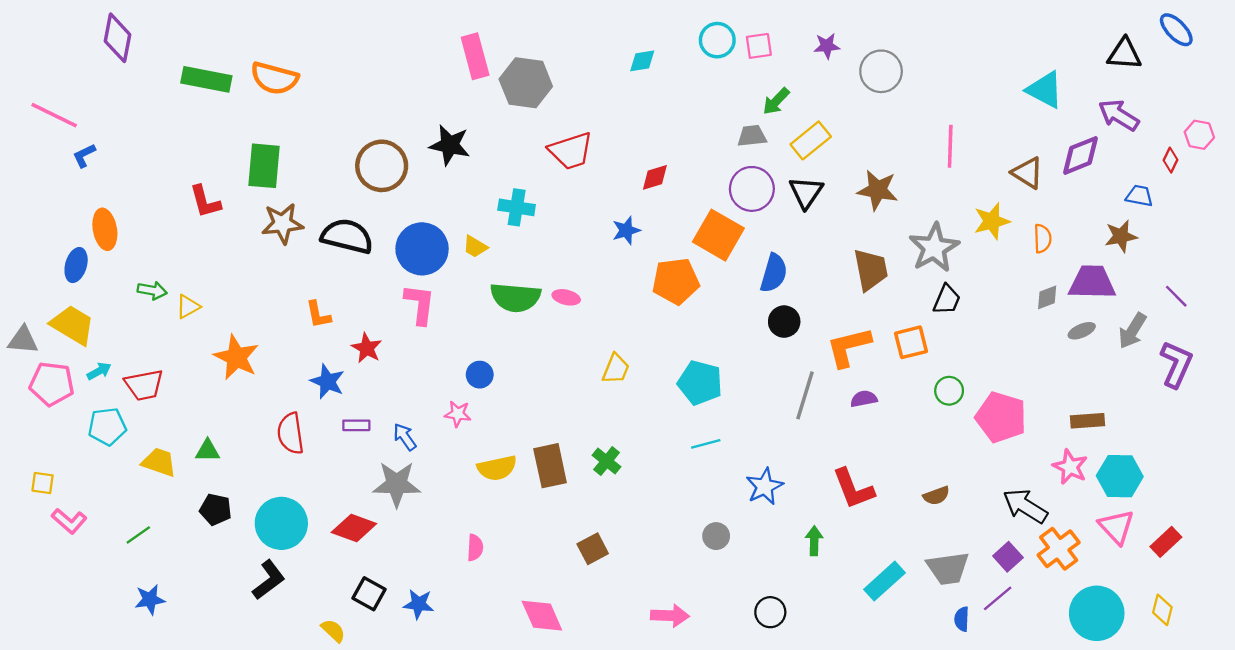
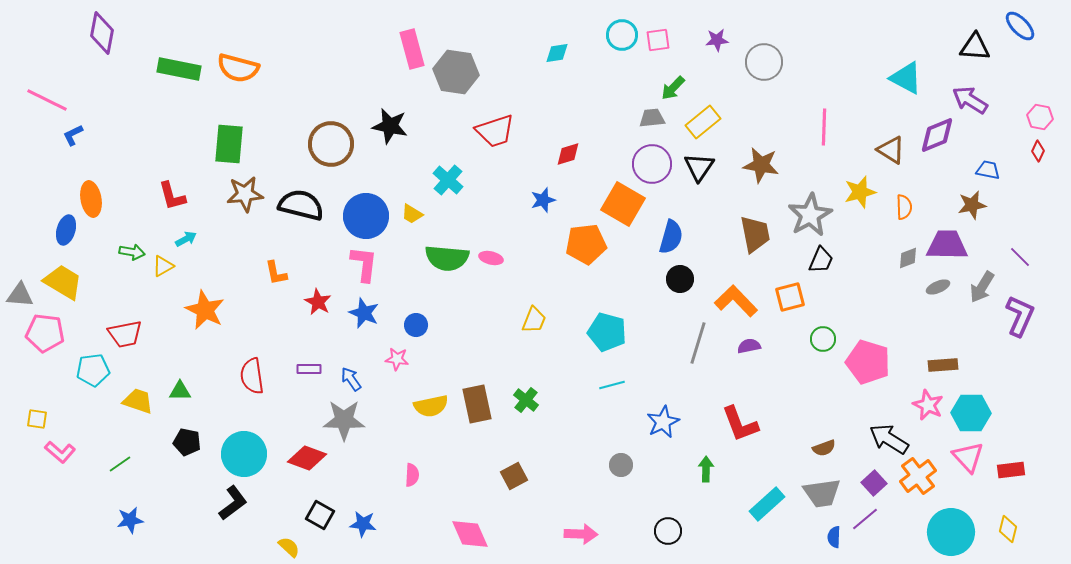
red diamond: (1171, 160) -> (1038, 151), moved
red L-shape: (205, 202) -> (172, 196), moved
cyan cross: (517, 207) -> (448, 180), turned 32
orange L-shape: (849, 347) -> (736, 301), turned 60
cyan arrow: (99, 371) -> (186, 239), moved
blue star: (327, 382) -> (364, 313), moved
brown semicircle: (936, 496) -> (824, 448), moved
red rectangle: (1166, 542) -> (1011, 470), turned 36

